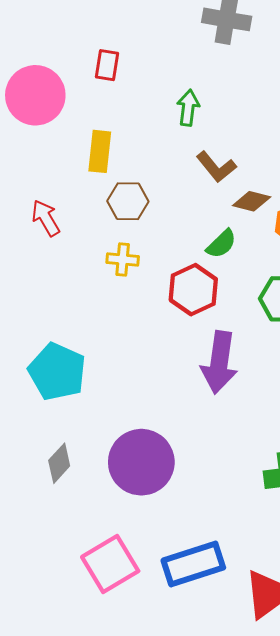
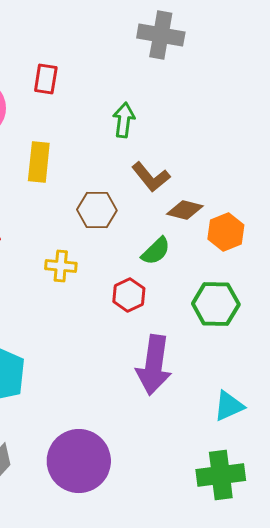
brown hexagon: (128, 201) -> (97, 210), moved
red hexagon: (193, 290) -> (129, 295), size x0.7

